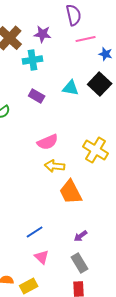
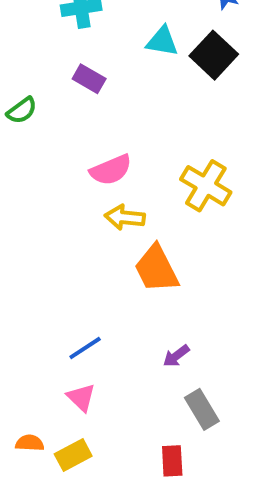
cyan triangle: (71, 88) -> (162, 41), moved
pink triangle: (42, 257) -> (81, 398), moved
gray rectangle: (80, 263) -> (202, 409), moved

